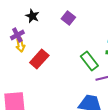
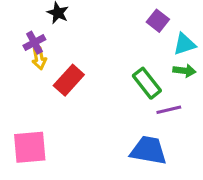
purple square: (68, 18) -> (158, 21), moved

